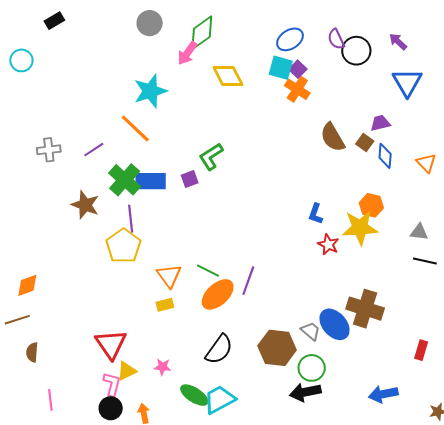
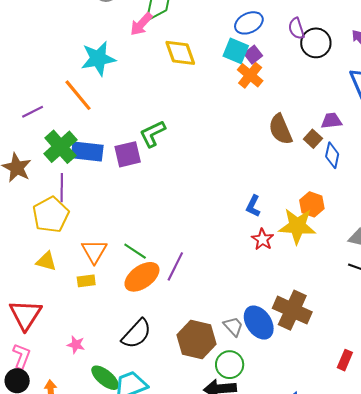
purple square: (190, 179) -> (128, 154), size x1.5
yellow triangle: (127, 371) -> (46, 261), moved, turned 35

